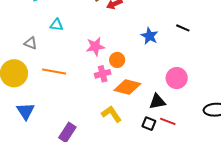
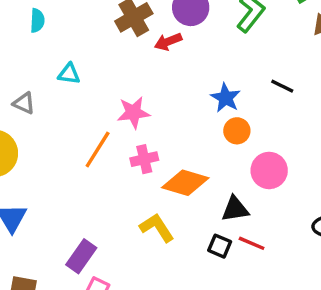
orange circle: (117, 60) -> (237, 131), moved
orange line: (54, 72) -> (98, 150), moved, turned -70

